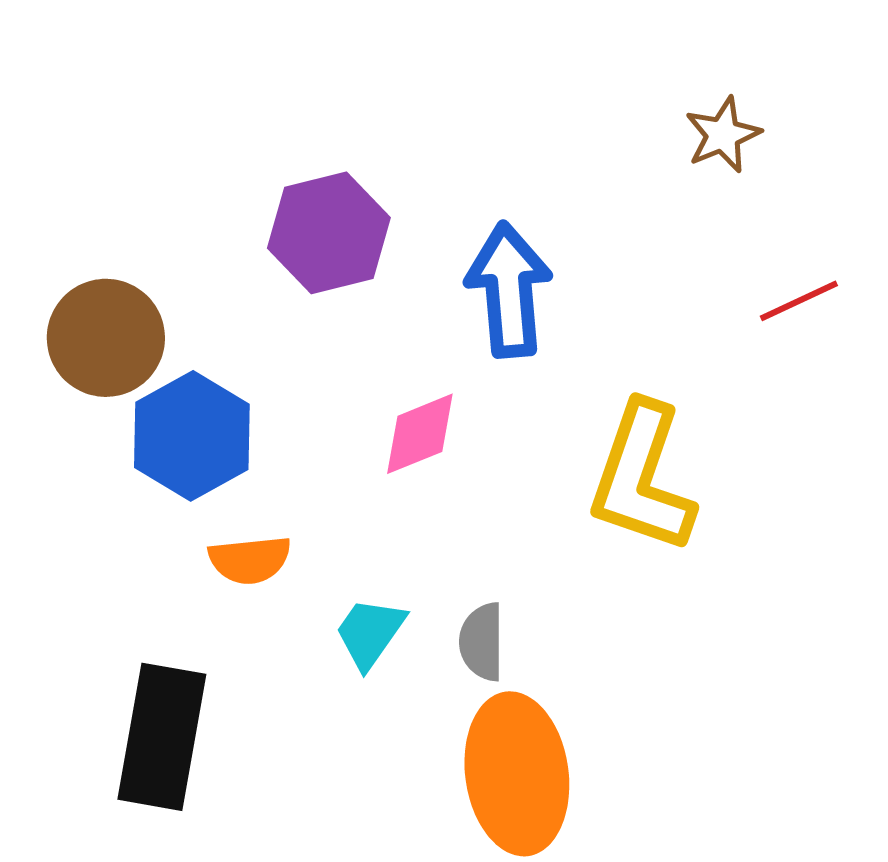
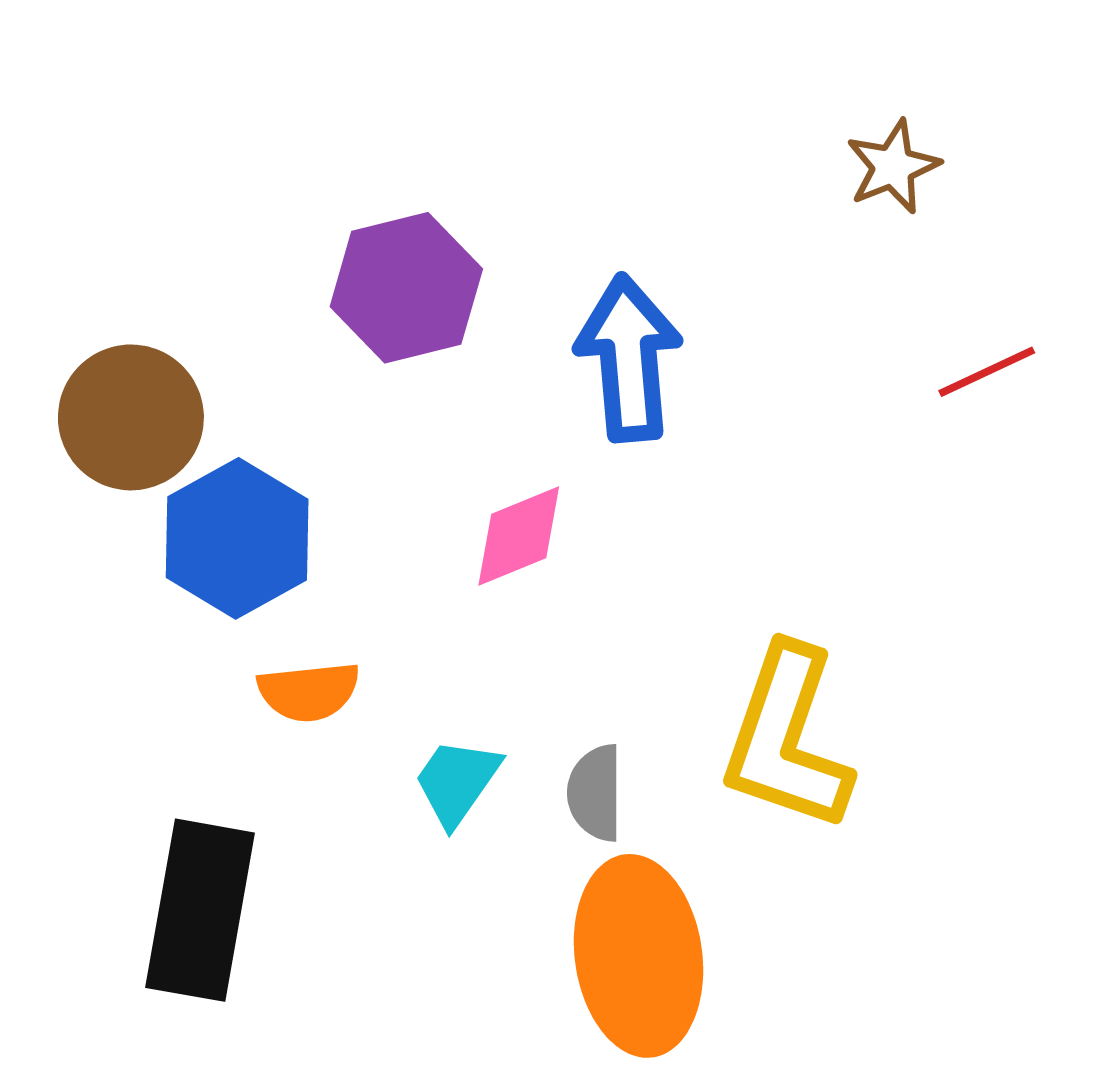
yellow L-shape: (642, 478) -> (787, 739), moved

